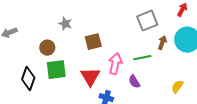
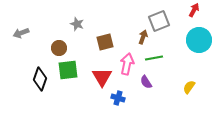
brown arrow: (162, 43) -> (143, 37), moved

